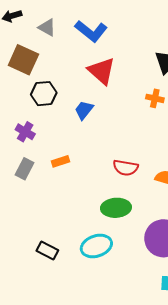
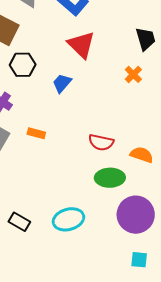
orange cross: (155, 98) -> (133, 74), turned 30
orange rectangle: (61, 161) -> (36, 133), turned 30
green ellipse: (116, 208) -> (110, 178), moved

